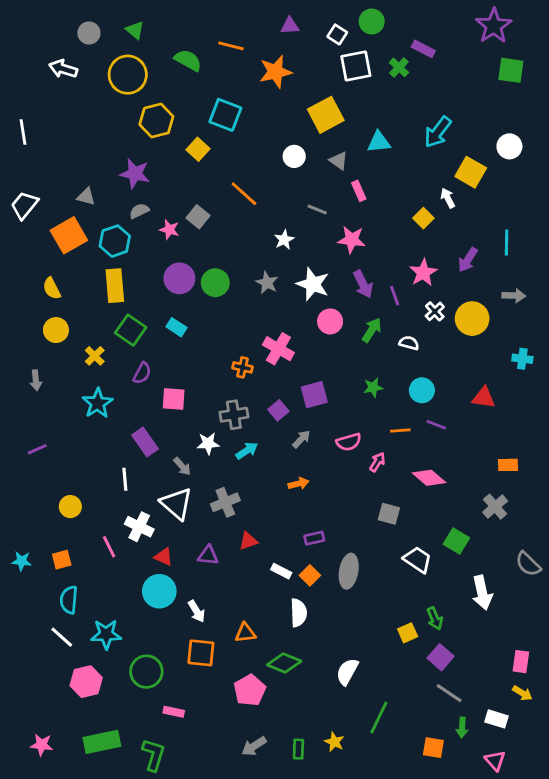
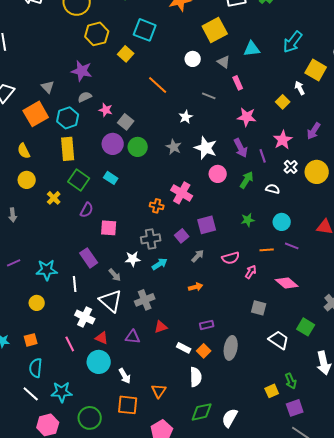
gray triangle: (86, 197) -> (48, 87), turned 32
gray square: (198, 217) -> (126, 122), moved
pink star: (352, 240) -> (247, 117), moved
cyan star: (98, 403) -> (47, 270), moved, turned 30
pink line: (109, 547) -> (70, 344), moved
orange triangle: (245, 633) -> (159, 391), turned -49
purple square: (441, 657) -> (295, 408), turned 30
green diamond: (284, 663) -> (202, 412), moved, turned -35

